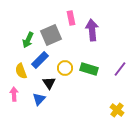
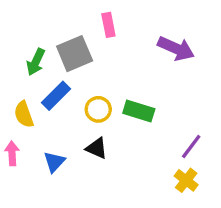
purple arrow: (92, 30) -> (176, 48), moved, turned 120
purple line: (120, 69) -> (191, 147), moved
black triangle: (49, 83) -> (97, 148), moved, turned -32

